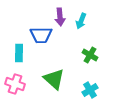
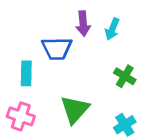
green triangle: (54, 79) -> (75, 110), turned 30

